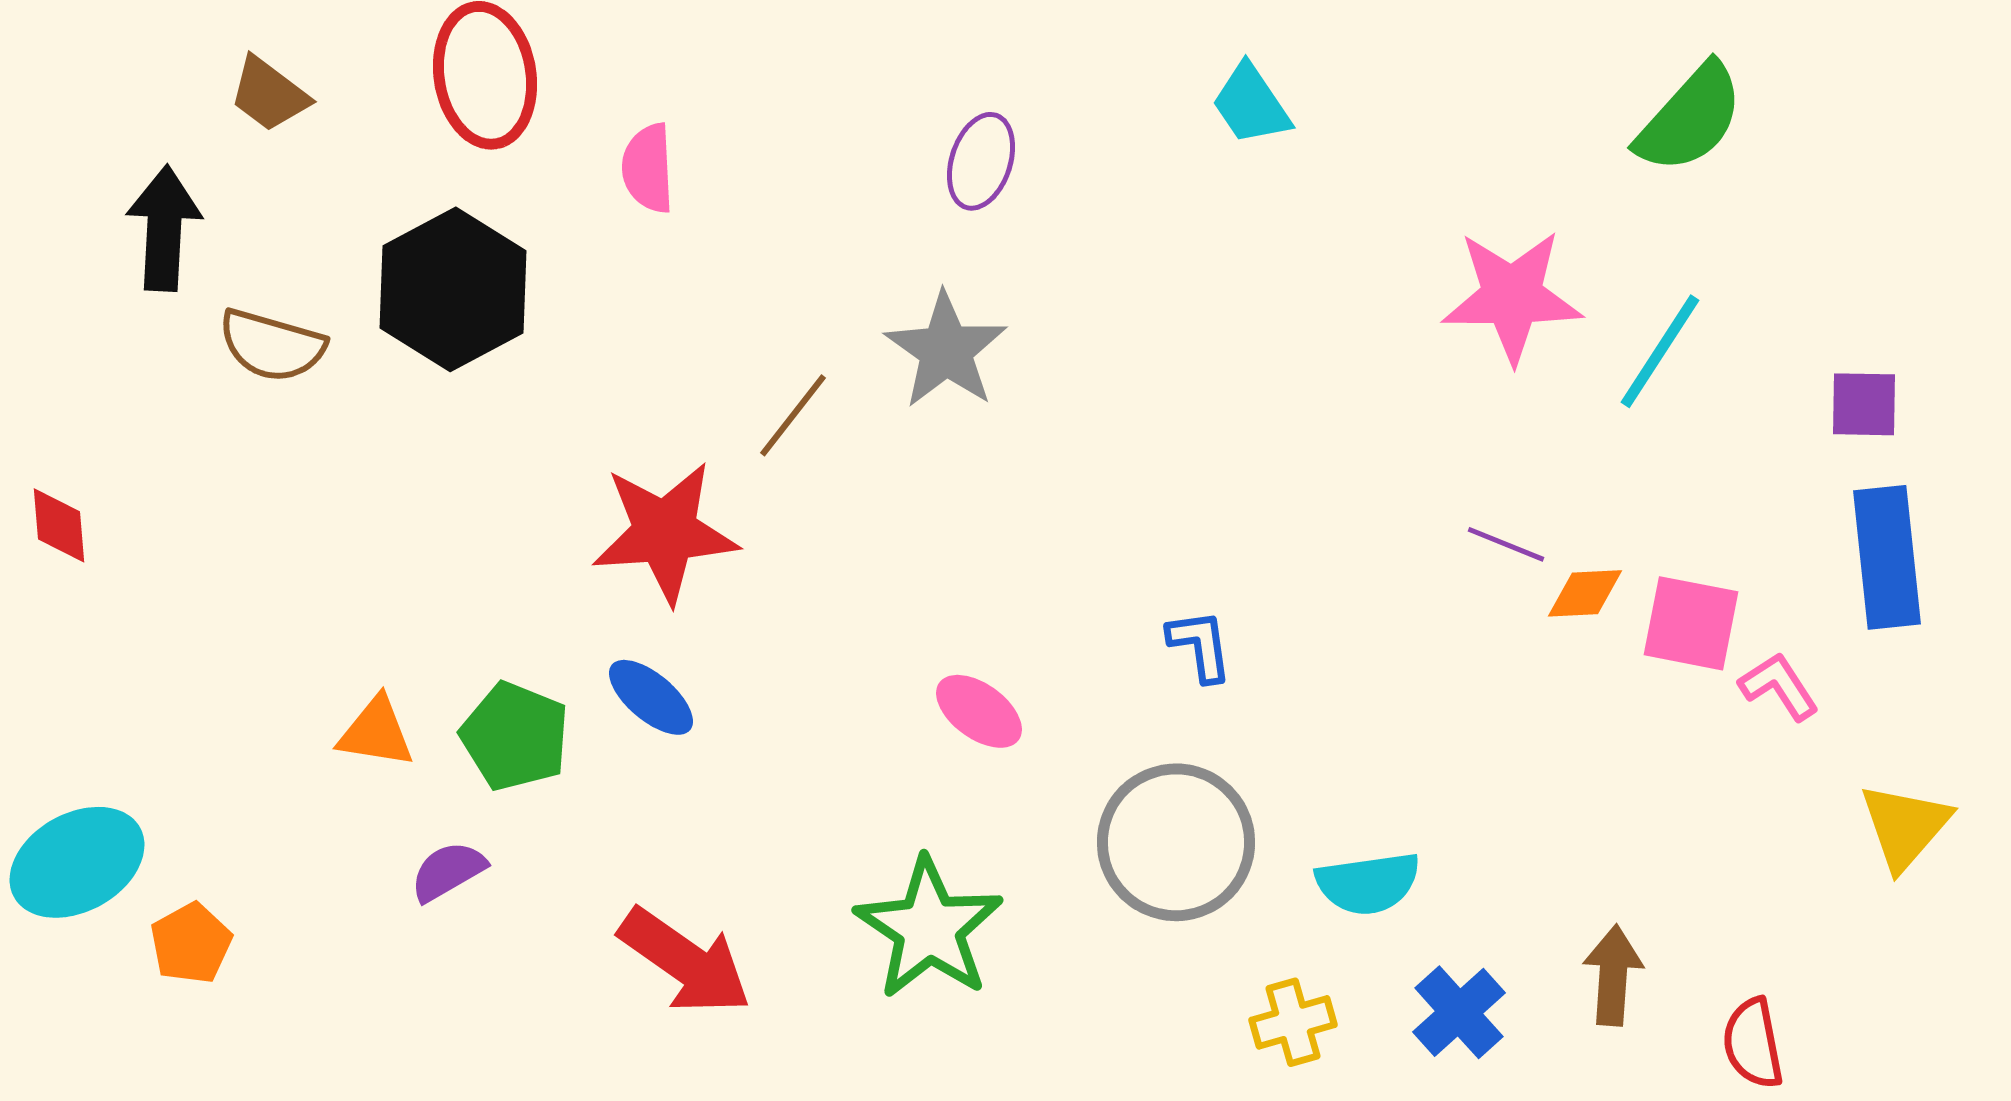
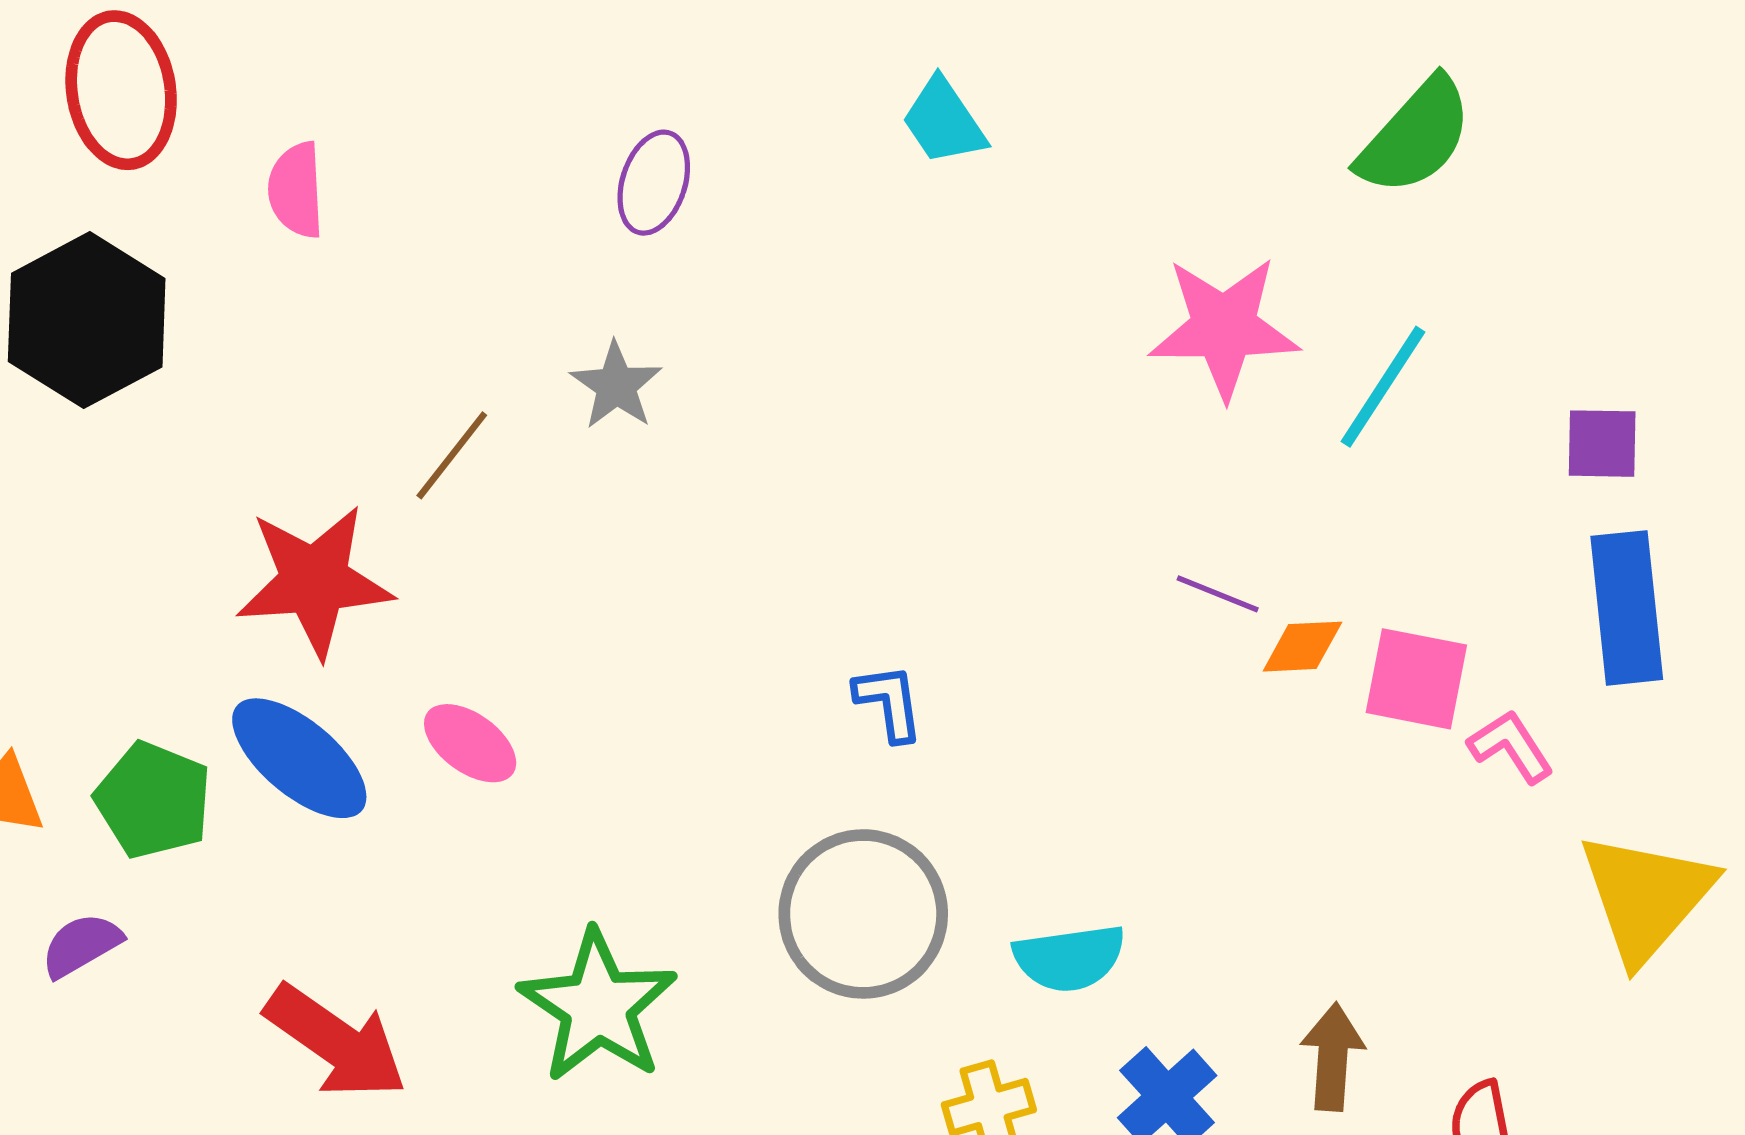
gray star: (946, 350) -> (616, 386), size x0.7
blue ellipse: (651, 697) -> (299, 758), size x1.5
pink ellipse: (979, 711) -> (470, 743), moved
yellow triangle: (1905, 826) -> (1646, 897), size x1.4

